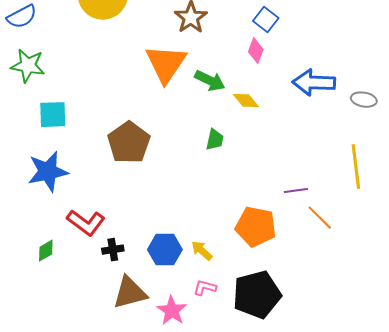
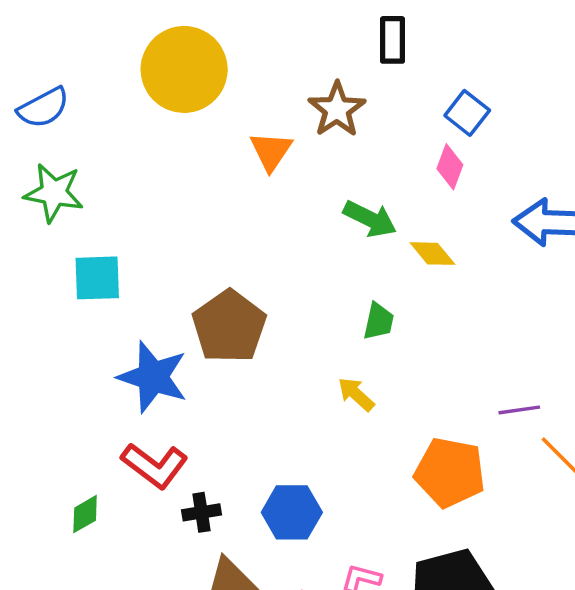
orange triangle: (166, 64) -> (271, 151), moved, size x0.6
blue star: (48, 172) -> (153, 377), moved, turned 30
yellow arrow: (202, 251) -> (356, 394), moved

